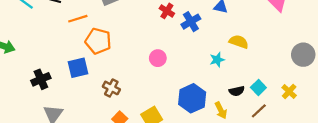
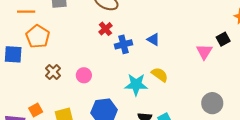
pink circle: (158, 58) -> (84, 75), moved
cyan star: (217, 60) -> (136, 85), size x1.6
brown cross: (111, 88) -> (53, 72), moved

